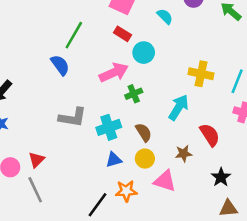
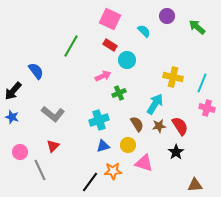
blue semicircle: (60, 65) -> (36, 71), moved
pink arrow: (114, 73) -> (103, 76), size x0.7
gray L-shape: (73, 117) -> (53, 114), moved, turned 30
brown semicircle: (144, 132) -> (137, 124), moved
brown star: (184, 154) -> (159, 126), moved
red triangle: (36, 160) -> (53, 146), moved
black star: (221, 177) -> (176, 152), moved

